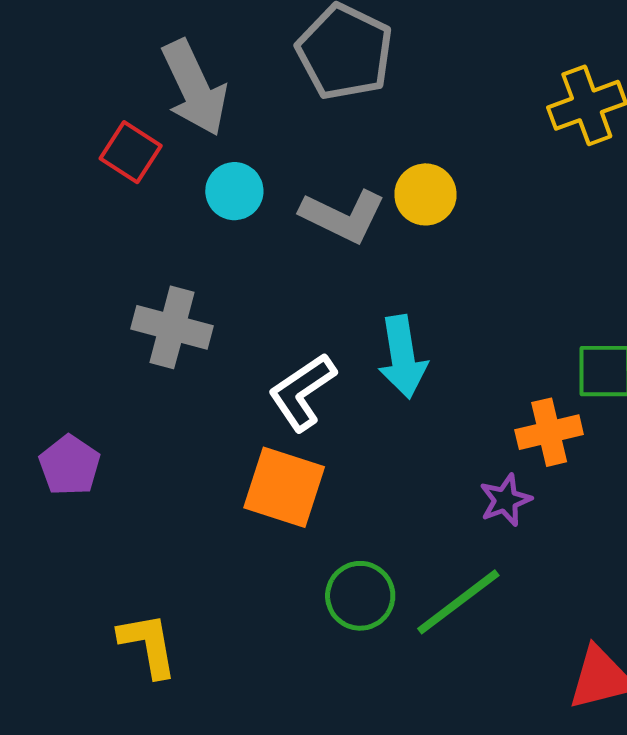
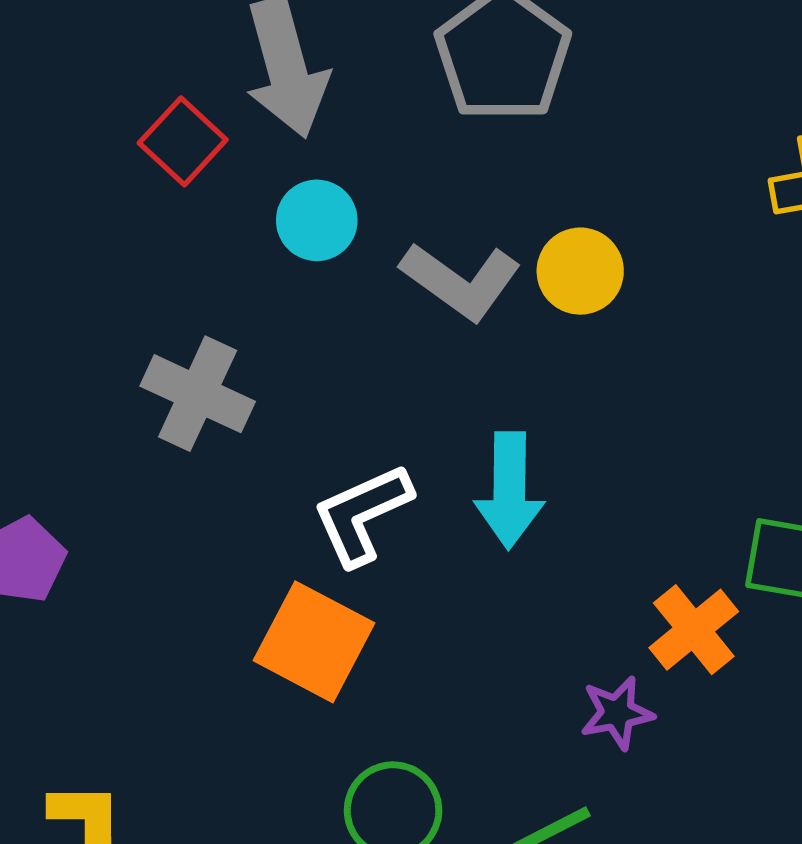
orange cross: (549, 432) -> (694, 630), turned -36

